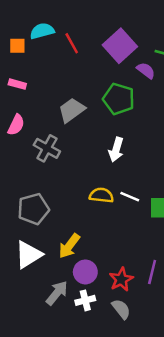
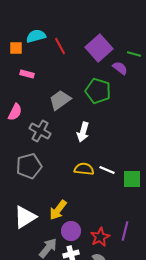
pink rectangle: (17, 84) -> (27, 74), moved
white arrow: (116, 150) -> (83, 132), moved
gray pentagon: (33, 209) -> (29, 166), moved

